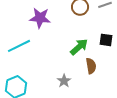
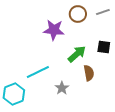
purple star: (40, 18) -> (54, 30), moved
cyan line: (19, 46) -> (38, 72), moved

